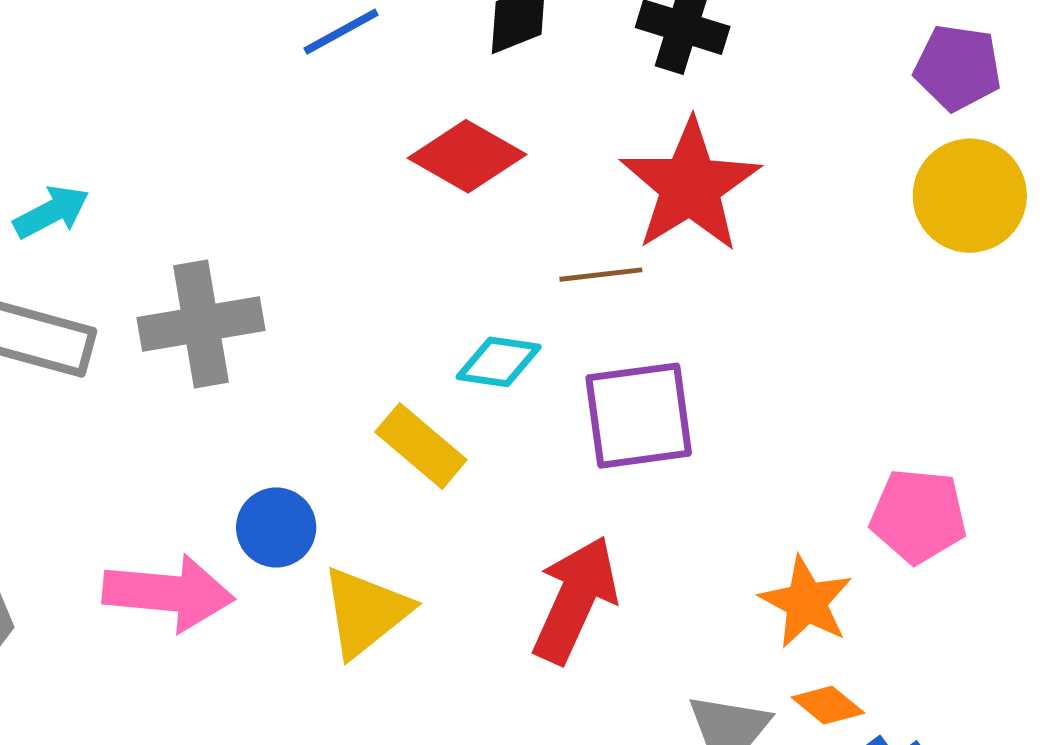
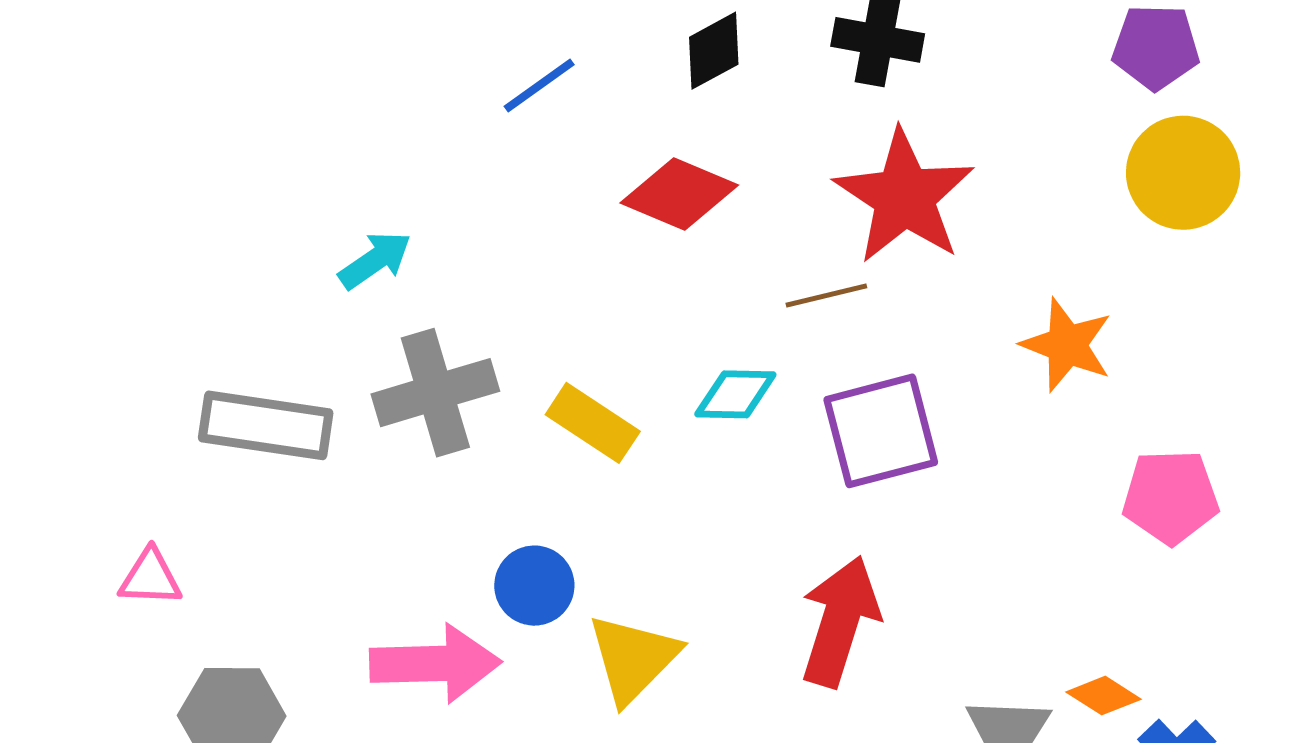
cyan arrow: (51, 212) -> (375, 260), moved
yellow rectangle: (421, 446) -> (593, 423), moved
orange star: (806, 602) -> (1067, 345), moved

